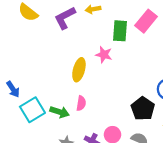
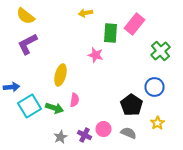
purple L-shape: (65, 18) -> (28, 44), moved
yellow ellipse: (79, 70) -> (60, 75), moved
blue arrow: (13, 89) -> (12, 87), turned -63

